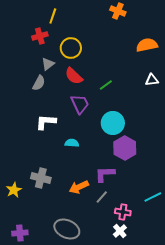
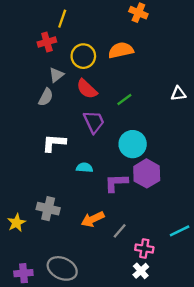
orange semicircle: (147, 45) -> (121, 50), moved
purple L-shape: (105, 174) -> (116, 183), moved
gray ellipse: (67, 229) -> (62, 268), moved

